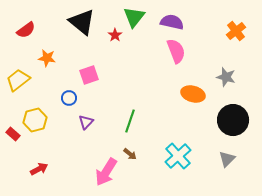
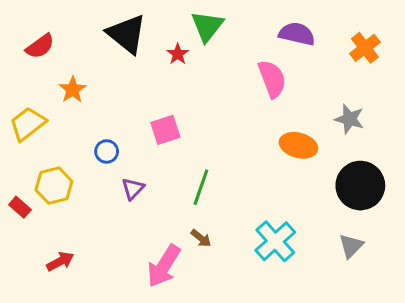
purple semicircle: (172, 22) -> (297, 34), moved
orange star: (47, 58) -> (73, 90), turned 30
pink square: (89, 75) -> (165, 130), moved

